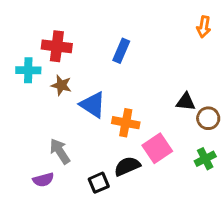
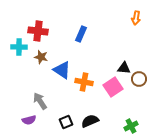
pink square: (157, 148) -> (113, 87), moved
green cross: (205, 159) -> (131, 126), moved
black semicircle: (127, 166) -> (90, 121), moved

